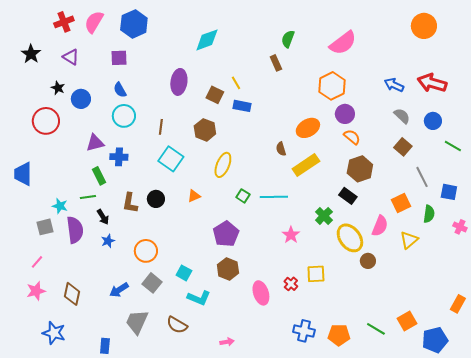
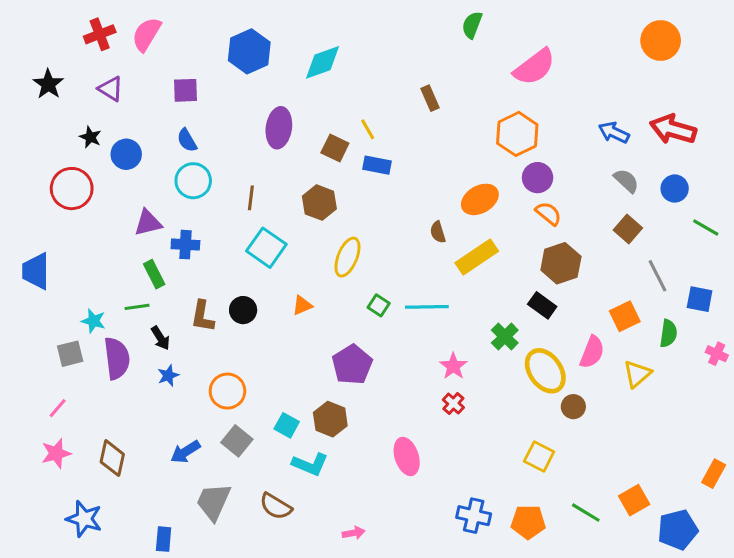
blue hexagon: (134, 24) -> (249, 51), moved
green semicircle: (288, 39) -> (472, 25), moved
brown hexagon: (228, 269) -> (330, 419), moved
yellow square: (316, 274) -> (539, 456), moved, turned 30
red cross: (291, 284) -> (453, 404), moved

